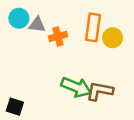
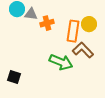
orange rectangle: (93, 27) -> (73, 31), moved
brown L-shape: (100, 91) -> (83, 50), moved, turned 35

